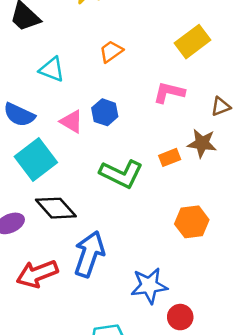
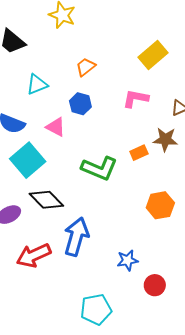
cyan triangle: (52, 69) -> (37, 84), turned -40
blue hexagon: (105, 112) -> (80, 104), moved
blue star: (149, 286) -> (128, 260), size x0.7

